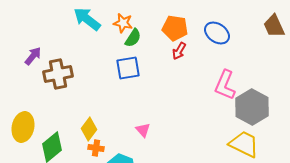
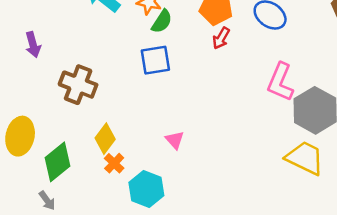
purple arrow: (33, 56) -> (33, 45), turned 126
brown cross: (58, 74) -> (78, 85), moved, turned 32
orange cross: (96, 148) -> (114, 163), turned 35

